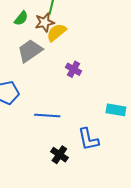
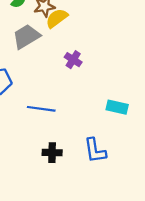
blue L-shape: (88, 139) -> (95, 151), moved
black cross: (59, 155) -> (52, 153), turned -36

